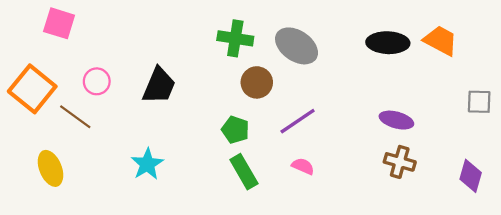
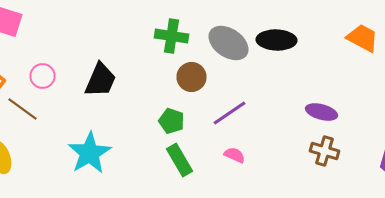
black ellipse: (388, 43) -> (276, 40), moved
cyan star: (147, 164) -> (90, 153), size x1.4

